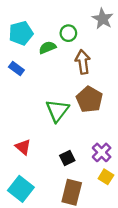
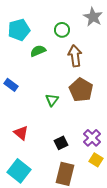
green semicircle: (47, 48) -> (38, 51), moved
blue rectangle: (16, 69) -> (11, 85), moved
green triangle: (57, 110) -> (52, 100), size x0.6

